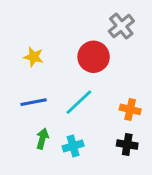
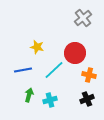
yellow star: (34, 57) -> (37, 47), moved
red circle: (94, 57) -> (75, 53), moved
black cross: (127, 145) -> (87, 99), turned -32

